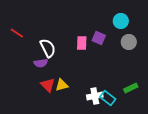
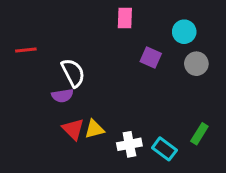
red line: (17, 33) -> (26, 50), turned -40
pink rectangle: (82, 43) -> (125, 18), moved
green rectangle: (131, 88) -> (199, 134), turned -32
white cross: (95, 96) -> (129, 144), moved

